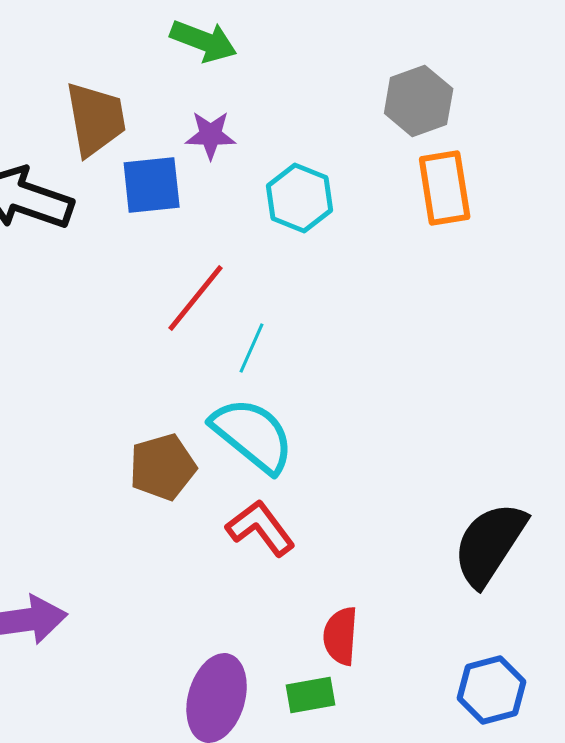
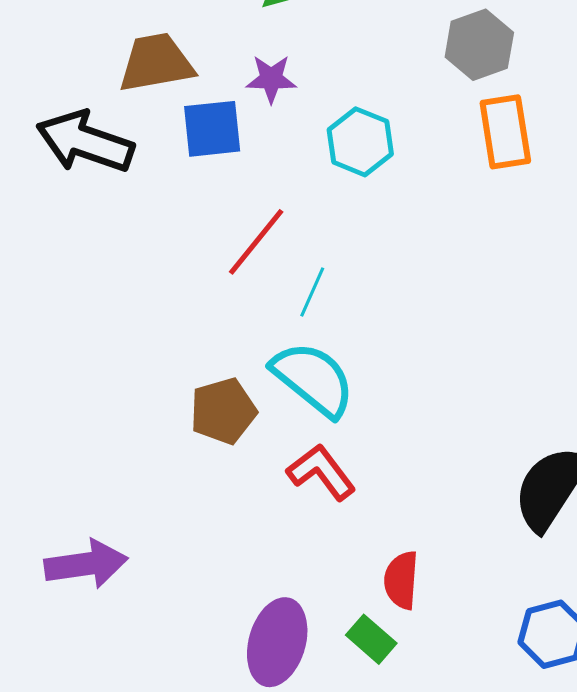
brown trapezoid: (96, 119) -> (156, 63), turned -90
green rectangle: (311, 695) -> (371, 639), turned 51

